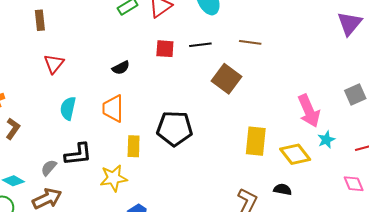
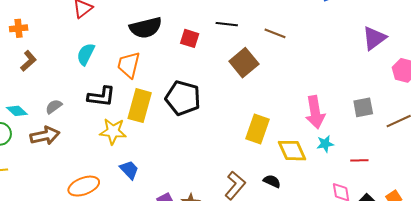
red square: (165, 49) -> (190, 38), moved
black semicircle: (121, 68) -> (146, 28), size x1.8
yellow rectangle: (134, 146) -> (140, 106), size x1.5
black L-shape: (78, 154) -> (101, 97), moved

